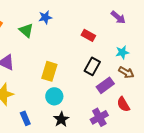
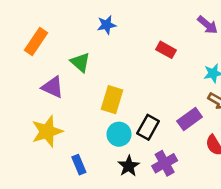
green triangle: (26, 30) -> (80, 62), moved
black rectangle: (92, 66) -> (148, 127), moved
purple cross: (99, 117) -> (165, 163), moved

